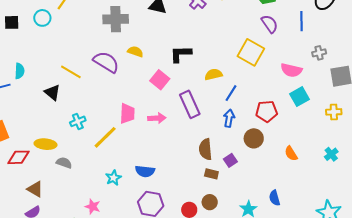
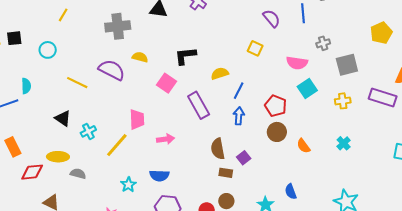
cyan circle: (42, 18) -> (48, 50), moved
yellow square: (251, 52) -> (255, 48), size x0.6
black triangle: (52, 92) -> (63, 118), moved
red pentagon: (267, 111) -> (276, 106), turned 30
pink arrow: (157, 118) -> (166, 139), moved
brown circle: (254, 138) -> (277, 132), moved

